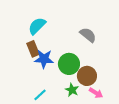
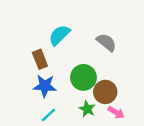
cyan semicircle: (37, 26) -> (59, 35), moved
blue star: (44, 59) -> (45, 86), moved

